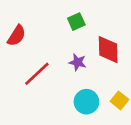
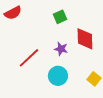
red semicircle: (17, 36) -> (13, 13), moved, turned 30
cyan circle: (86, 102) -> (58, 76), moved

